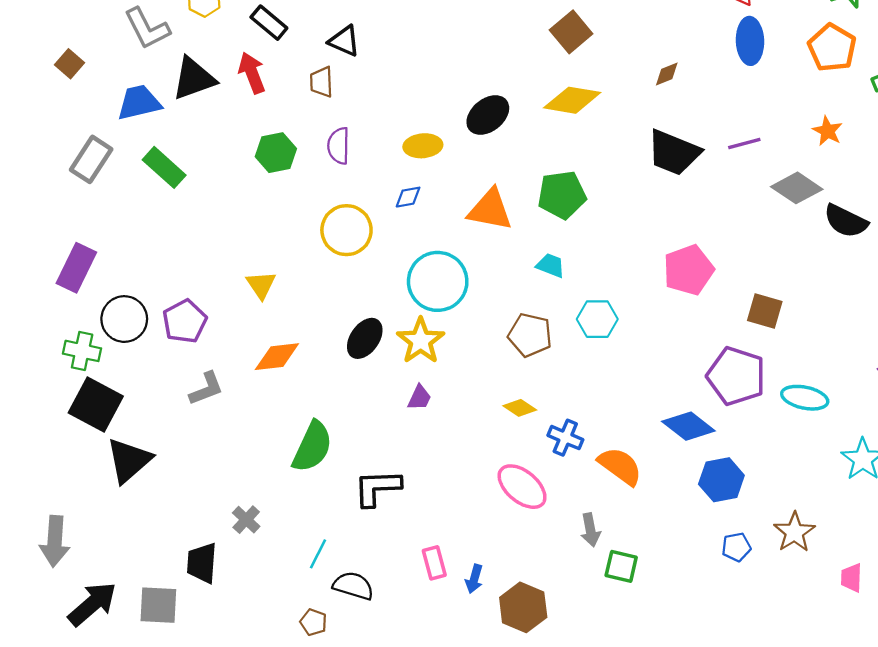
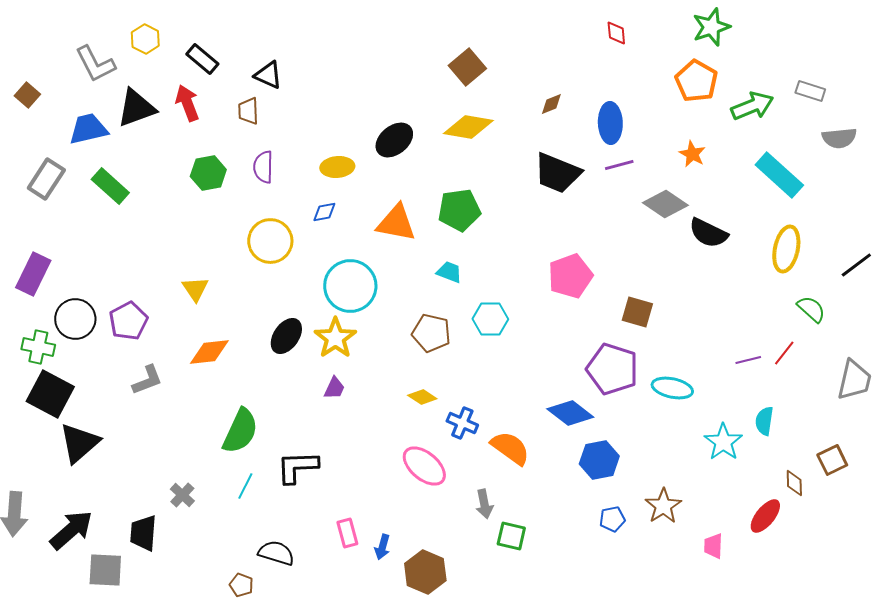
blue ellipse: (750, 41) -> (610, 123), moved
cyan line: (318, 554) -> (245, 486), moved
black arrow: (92, 604) -> (71, 530), moved

